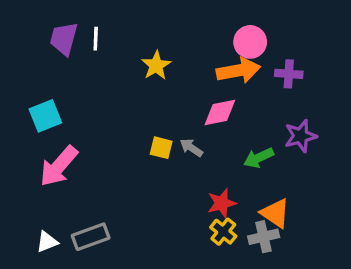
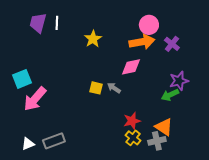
purple cross: (289, 74) -> (172, 44), turned 35
cyan square: (45, 116) -> (22, 79), moved
green arrow: (259, 158) -> (170, 95), moved

